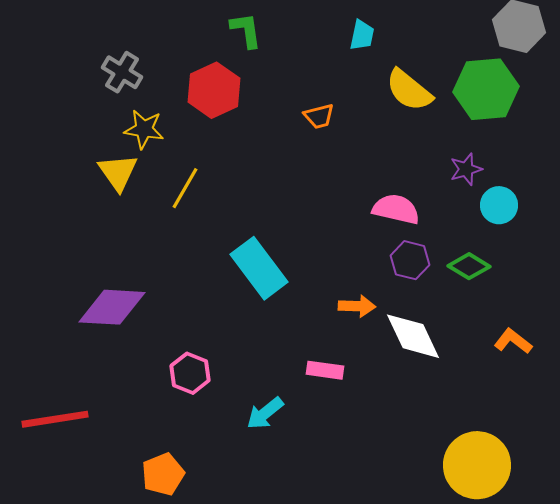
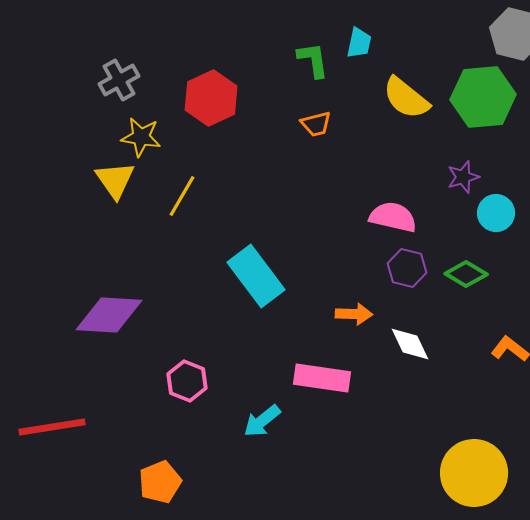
green L-shape: (246, 30) -> (313, 60), moved
gray cross: (122, 72) -> (119, 80), turned 30
white diamond: (413, 336) -> (410, 344), size x0.7
pink rectangle: (325, 370) -> (322, 378), size x1.5

